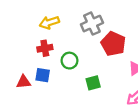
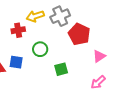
yellow arrow: (49, 22) -> (35, 16), moved
red cross: (45, 48) -> (18, 30), moved

